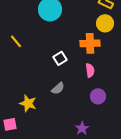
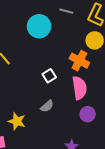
orange cross: (90, 43) -> (79, 61), turned 30
pink semicircle: (90, 70) -> (79, 88), size x1.6

